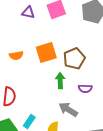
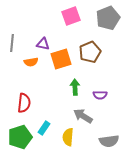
purple triangle: (28, 13) -> (43, 44), moved
brown pentagon: (74, 59) -> (90, 52), moved

